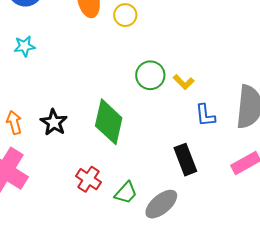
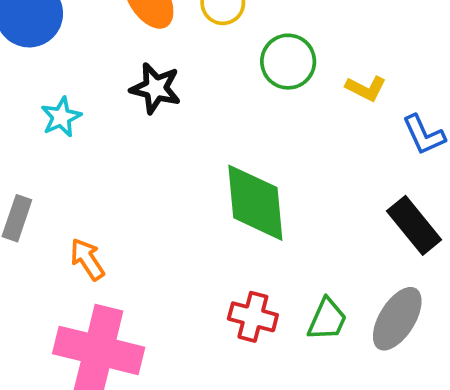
green circle: (150, 75) -> (288, 62), moved
black star: (54, 122) -> (156, 88), moved

